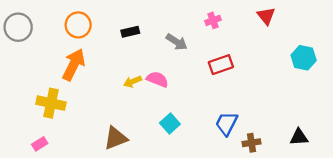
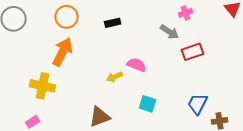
gray arrow: (177, 42) -> (170, 32), moved
yellow arrow: (133, 82) -> (115, 77), moved
cyan square: (170, 123) -> (148, 104), turned -30

